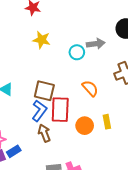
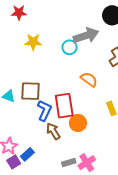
gray arrow: (96, 44) -> (86, 36), size x1.4
brown square: (44, 91) -> (30, 91), moved
orange circle: (85, 126) -> (78, 123), moved

